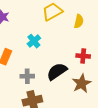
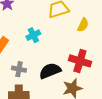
red cross: (83, 56) -> (80, 61), size x1.5

